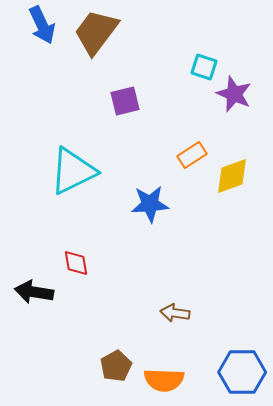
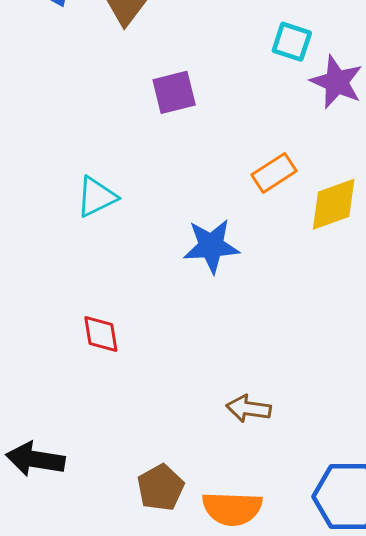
cyan triangle: (73, 171) -> (96, 197), size x0.6
black arrow: (34, 292) -> (35, 459), moved

